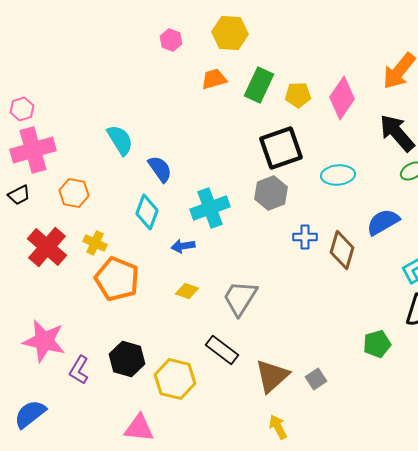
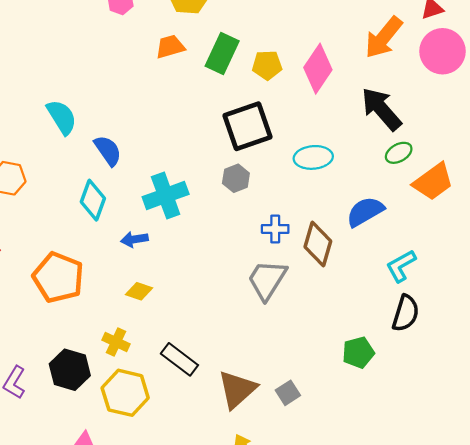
gray hexagon: (271, 193) -> (236, 178), size x0.7
yellow cross: (95, 243) -> (116, 342), moved
gray trapezoid: (240, 298) -> (267, 280), moved

